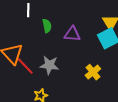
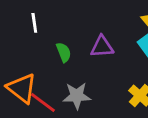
green semicircle: (47, 26) -> (64, 52), moved

